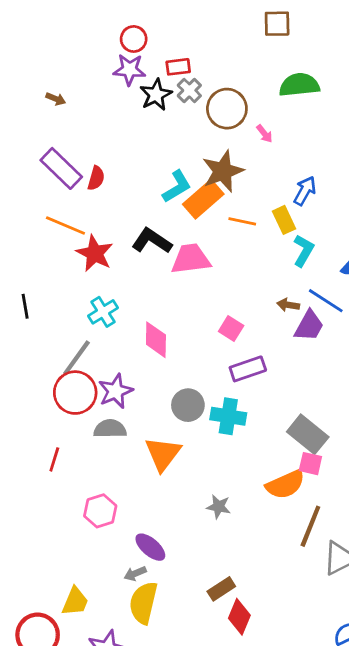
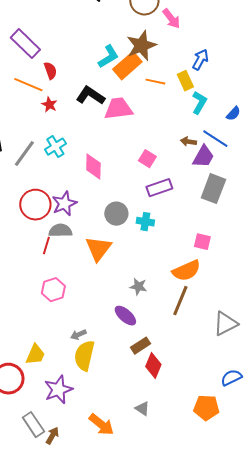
pink arrow: (264, 134) -> (171, 19), size x1.5
red semicircle: (96, 178) -> (50, 71), moved, turned -36
red star: (95, 253) -> (49, 105), size x0.6
gray line: (77, 358) -> (24, 154), moved
cyan cross: (228, 416) -> (145, 222), size x0.7
gray rectangle: (308, 434) -> (213, 189), moved, turned 72
red line: (54, 459) -> (46, 246), moved
pink square: (310, 464) -> (202, 242), moved
brown line: (310, 526) -> (180, 301), moved
purple ellipse: (150, 547) -> (125, 316), moved

